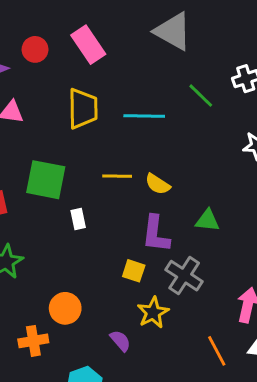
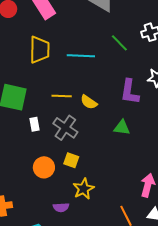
purple L-shape: (156, 234) -> (130, 92), moved
gray cross: (184, 276) -> (65, 128), moved
orange circle: (65, 308) -> (44, 167), moved
purple semicircle: (120, 341) -> (61, 207), turned 126

